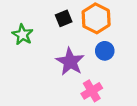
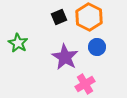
green star: (23, 35) -> (18, 43), moved

